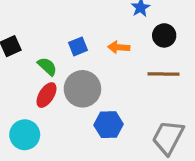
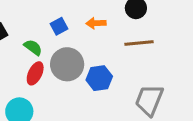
blue hexagon: (109, 125) -> (99, 78), moved

